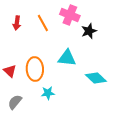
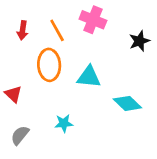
black star: (89, 31) -> (139, 41), moved
orange ellipse: (35, 69) -> (49, 65), moved

